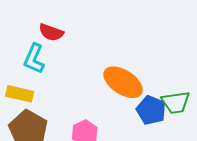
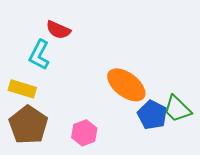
green trapezoid: (176, 102) -> (177, 109), turned 48

